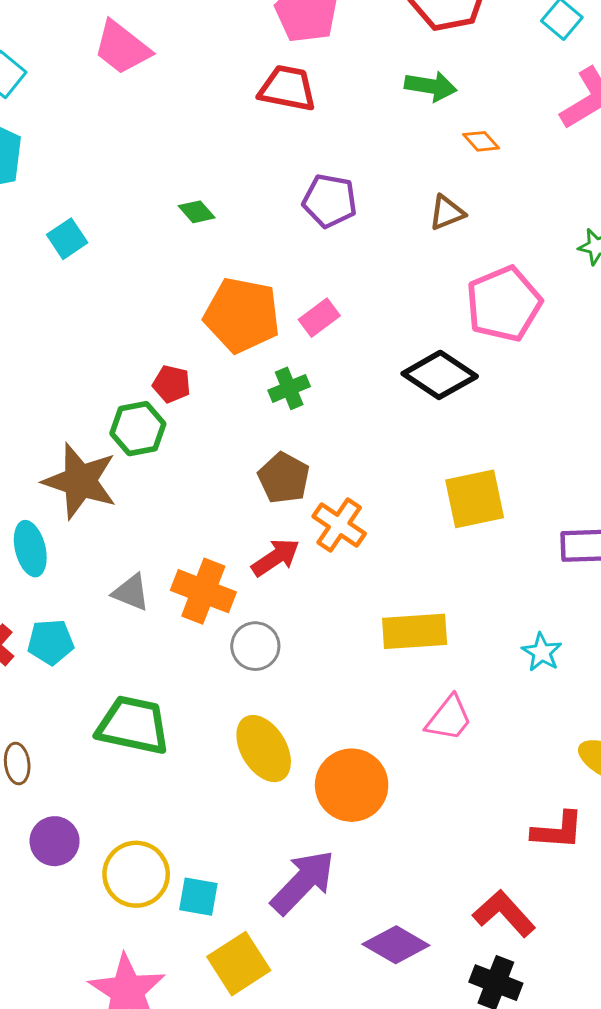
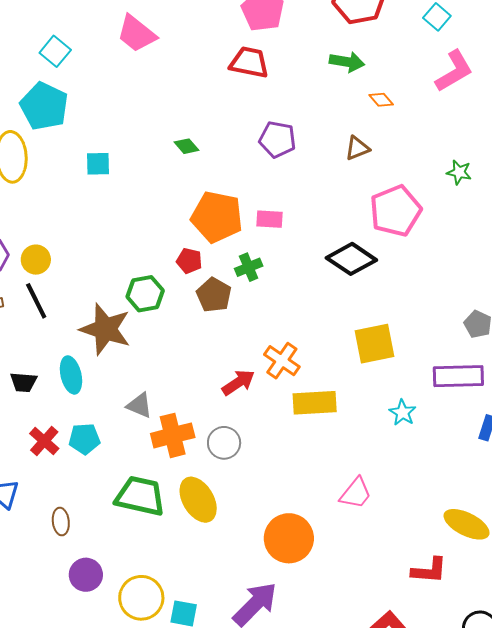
cyan square: (67, 239) -> (98, 164), turned 32
pink rectangle: (319, 318) -> (270, 219), turned 40
red pentagon: (172, 384) -> (189, 261), moved
brown pentagon: (284, 478) -> (214, 295), moved
orange cross: (203, 591) -> (173, 435), moved, turned -36
yellow rectangle: (415, 631) -> (315, 403), moved
cyan star: (542, 652) -> (403, 413), moved
yellow ellipse: (264, 749) -> (198, 500), moved

